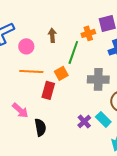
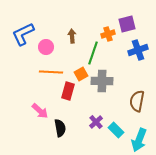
gray cross: (98, 79) -> (102, 81), moved
cyan rectangle: (103, 119) -> (116, 130), moved
purple cross: (84, 121) -> (96, 122), moved

